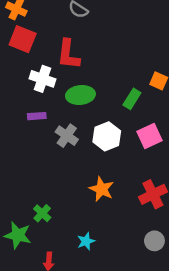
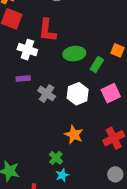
green ellipse: (80, 95) -> (74, 54), moved
green cross: (42, 213) -> (56, 158), moved

